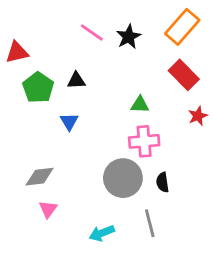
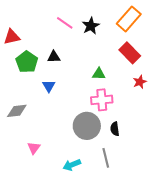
gray diamond: (40, 177) -> (17, 111), moved

